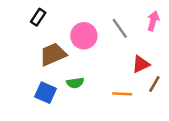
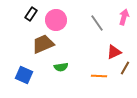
pink circle: (84, 36) -> (56, 20), moved
blue square: (46, 93) -> (24, 75), moved

